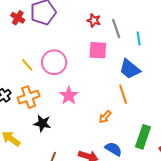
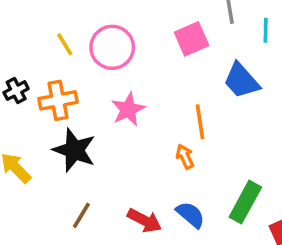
pink square: (98, 50) -> (192, 39), turned -36
orange line: (123, 94) -> (200, 122), moved
orange arrow: (105, 117) -> (185, 157), turned 104
black star: (42, 123) -> (74, 150), size x1.4

